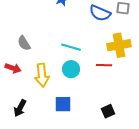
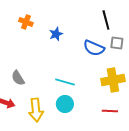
red line: (104, 65) -> (110, 111), moved

